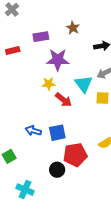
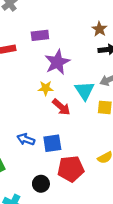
brown star: (73, 28) -> (99, 29), moved
purple star: (58, 60) -> (57, 62), turned -30
black circle: (57, 170) -> (41, 184), moved

